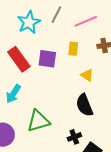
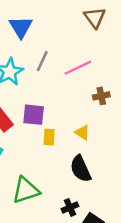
yellow rectangle: (73, 49) -> (49, 137), moved

